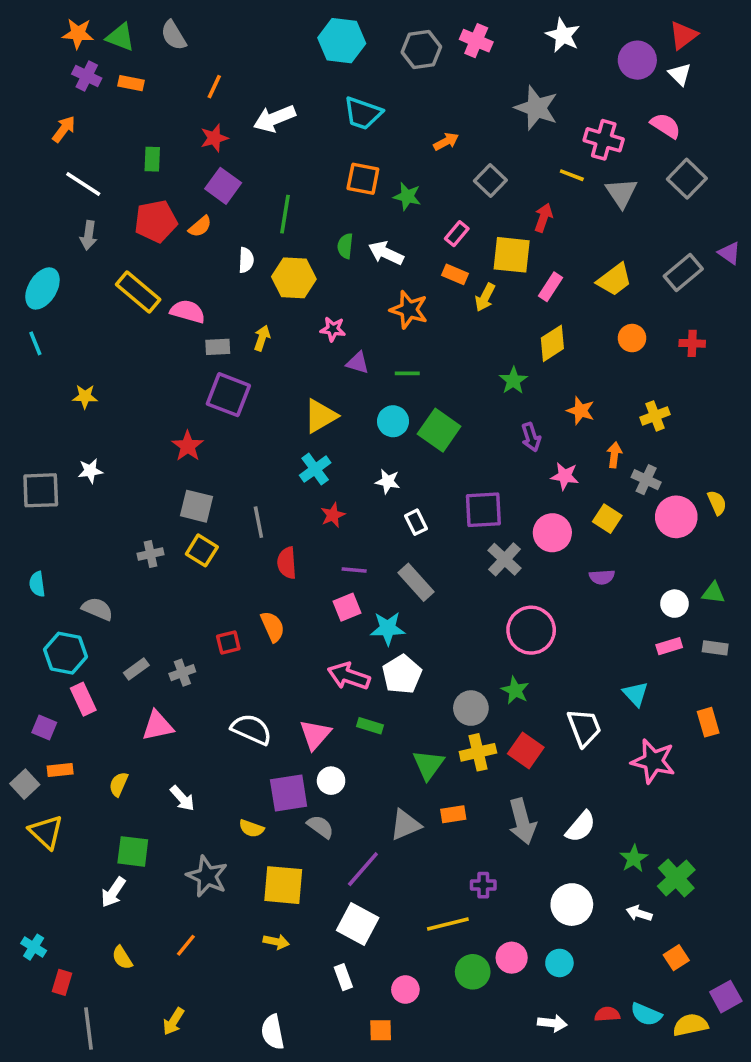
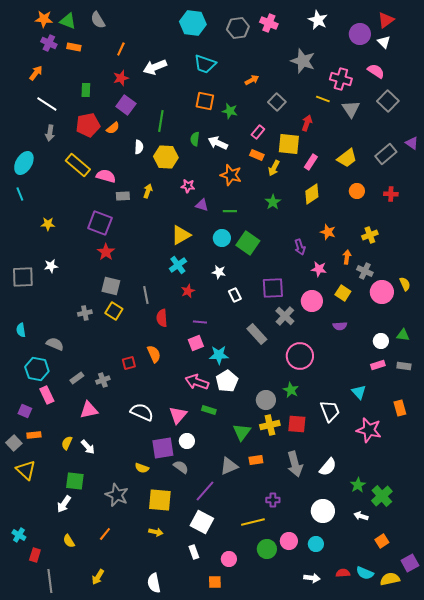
green star: (513, 381) -> (273, 202), moved
purple square: (228, 395) -> (100, 223), moved
gray rectangle: (416, 582) -> (257, 334), moved
red square: (526, 751) -> (297, 424), turned -30
white arrow: (182, 798) -> (88, 447), moved

